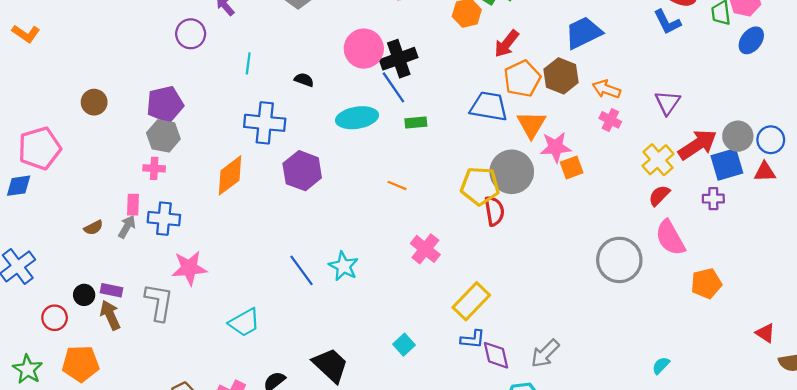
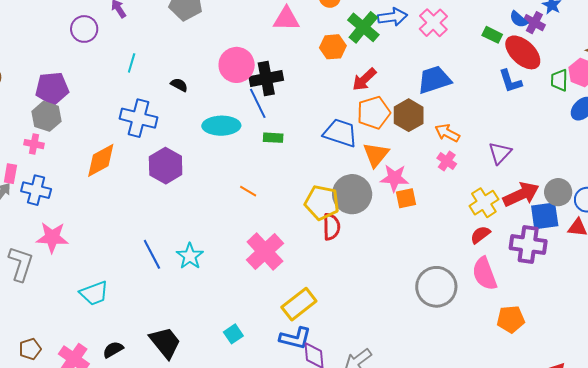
purple cross: (713, 199) -> (528, 245), size x1.8
pink cross: (425, 249) -> (265, 252), size x1.4
blue L-shape: (473, 339) -> (295, 338), size x1.4

